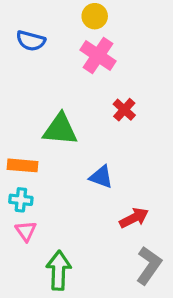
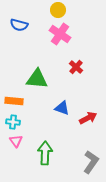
red arrow: (134, 218) -> (88, 118), moved
green arrow: (59, 270) -> (45, 153), moved

